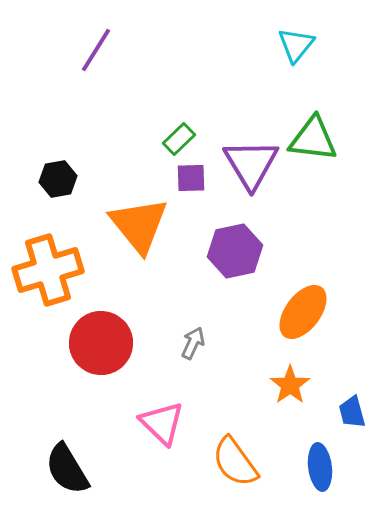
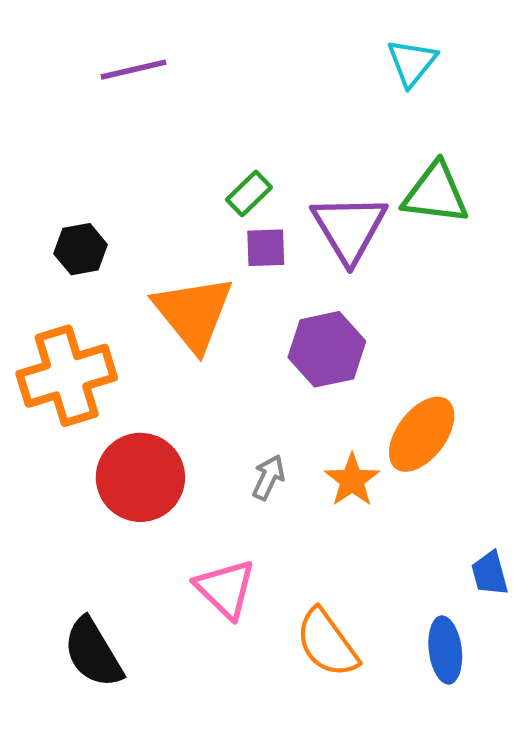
purple line: (96, 50) -> (133, 70), turned 45
orange star: (290, 385) -> (352, 480), moved

